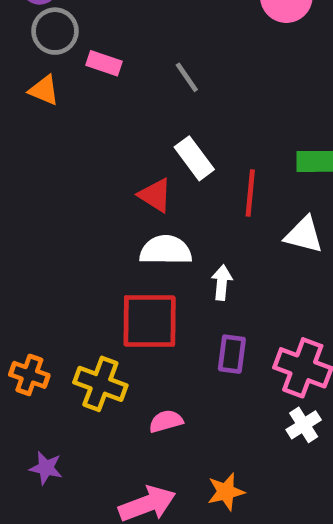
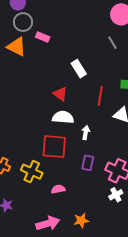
gray line: (187, 77) -> (112, 43), moved
orange triangle: (44, 90) -> (17, 47), size x1.5
white rectangle: (194, 158) -> (79, 69), moved

